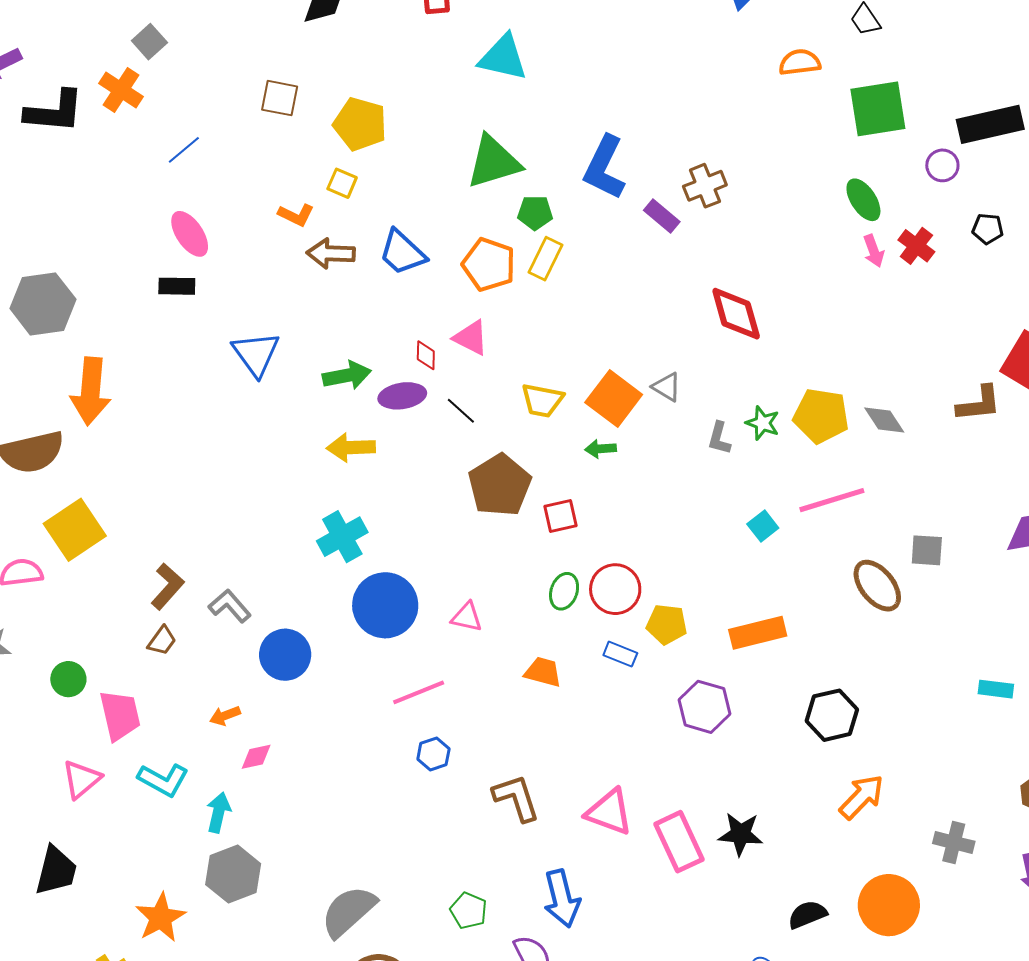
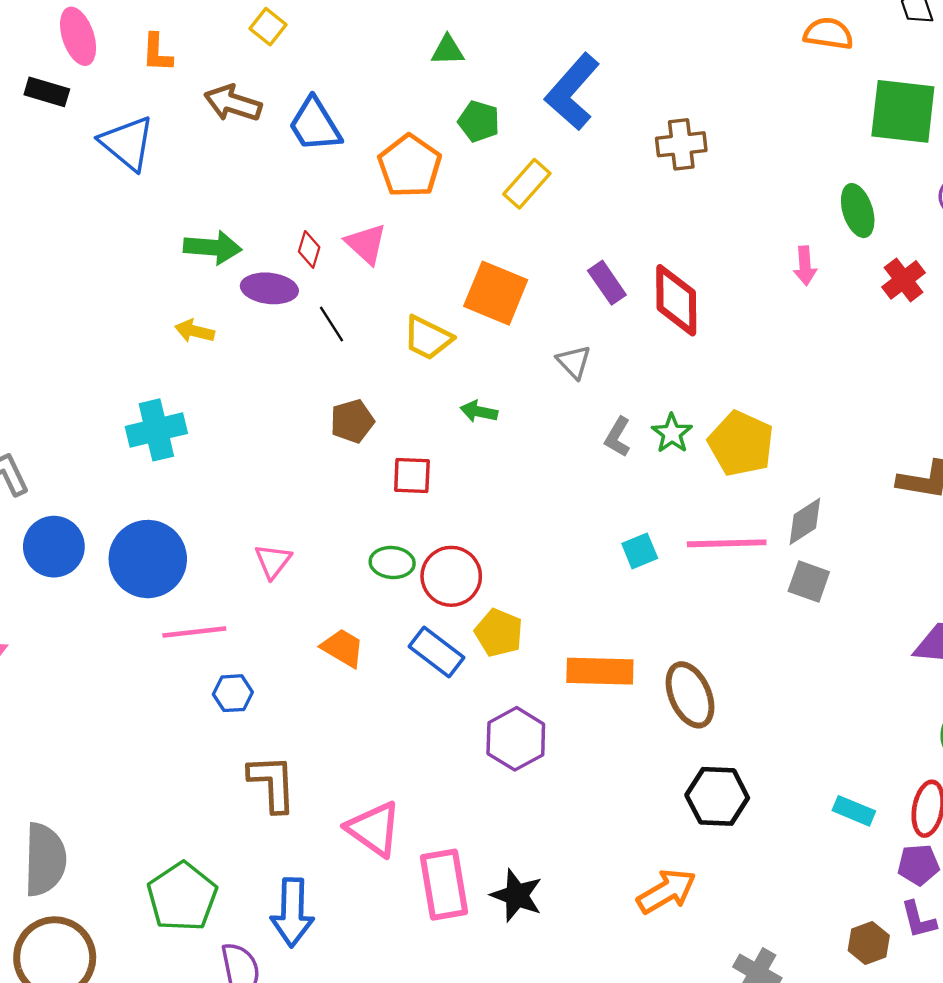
green triangle: (494, 162) -> (448, 50), size x0.5
orange L-shape: (296, 215) -> (157, 53), moved, turned 51
purple rectangle: (662, 216) -> (607, 283), moved
pink arrow: (874, 251) -> (805, 266), moved
yellow rectangle: (546, 259) -> (527, 184), moved
blue triangle: (256, 354) -> (127, 143), moved, turned -30
orange square: (614, 398) -> (496, 293), moved, turned -30
gray diamond: (884, 420) -> (805, 521), moved, turned 75
yellow arrow: (351, 448) -> (194, 331), size x0.7
brown pentagon: (500, 485) -> (352, 421), size x0.6
gray square: (927, 550) -> (809, 582), moved
brown ellipse: (877, 586) -> (690, 695), moved
green ellipse: (564, 591) -> (392, 563), turned 60
blue circle: (385, 605) -> (148, 559), moved
pink triangle: (467, 617) -> (273, 561), turned 40
blue rectangle: (620, 654) -> (436, 652), size x1.4
black hexagon: (832, 715) -> (717, 796), moved
blue hexagon: (433, 754) -> (233, 693), moved
gray semicircle: (348, 911) -> (45, 860), turned 118
green pentagon: (469, 911) -> (182, 897), size x1.6

